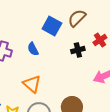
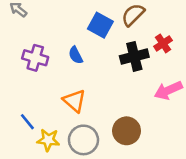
black cross: (78, 50) -> (134, 56), size x1.5

